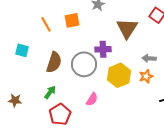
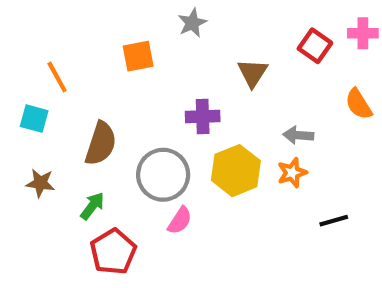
orange line: (46, 24) -> (57, 77), moved
brown triangle: (127, 28) -> (253, 73), size x0.7
gray circle: (84, 64) -> (163, 175), moved
brown star: (15, 100) -> (40, 183), moved

